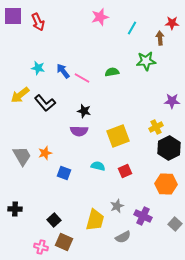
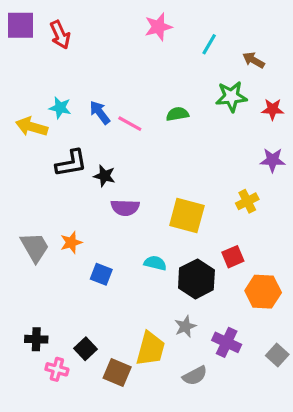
red star: (172, 23) -> (273, 109), moved
brown arrow: (160, 38) -> (254, 60), turned -56
yellow arrow: (20, 95) -> (32, 127), moved, turned 54
black L-shape: (45, 103) -> (71, 163), turned -60
black star: (84, 111) -> (104, 176), moved
yellow square: (118, 136) -> (187, 216), turned 35
black hexagon: (169, 148) -> (196, 279), moved
red square: (125, 171) -> (233, 257), moved
black cross: (15, 209) -> (36, 339), moved
brown square: (64, 242) -> (117, 372), moved
pink cross: (41, 247) -> (57, 369), moved

